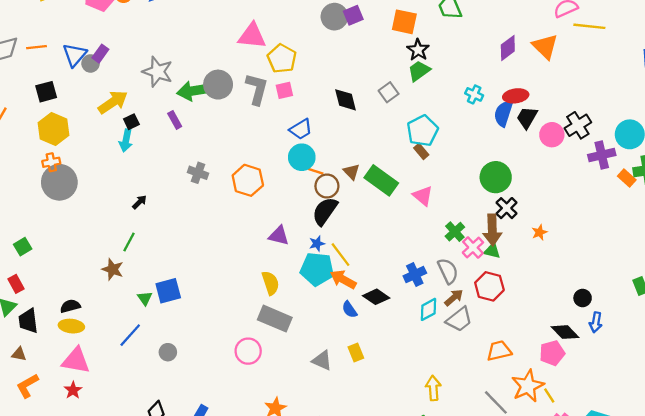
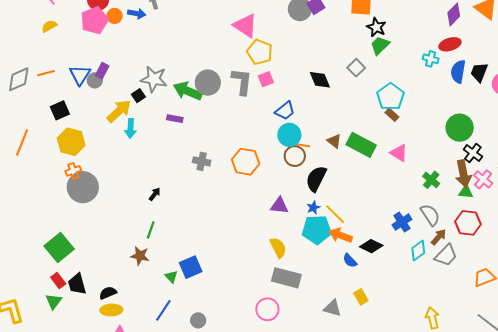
pink triangle: (252, 36) -> (245, 26), moved, turned 36
green arrow: (194, 91) -> (188, 91), turned 40
red ellipse: (516, 96) -> (450, 44), moved
purple rectangle: (175, 120) -> (175, 119), turned -42
black square: (131, 122) -> (138, 96), moved
cyan arrow: (126, 140) -> (130, 128), moved
brown circle: (327, 186) -> (295, 156), moved
green square: (23, 247) -> (59, 247), size x1.8
pink cross: (473, 247) -> (483, 179), moved
black trapezoid: (28, 321) -> (77, 284), moved

